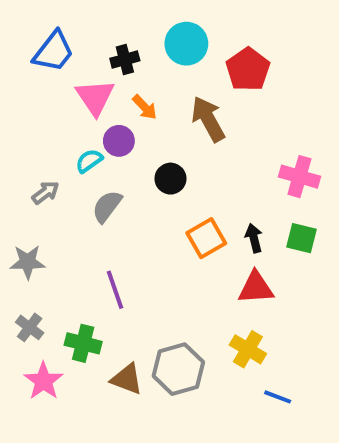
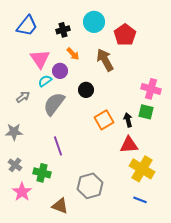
pink triangle: (95, 97) -> (40, 59), moved
gray semicircle: (107, 206) -> (54, 104), size x1.4
green square: (301, 238) -> (146, 112), moved
yellow cross: (248, 349) -> (142, 169), moved, size x1.4
brown triangle: (127, 379) -> (60, 206), moved

